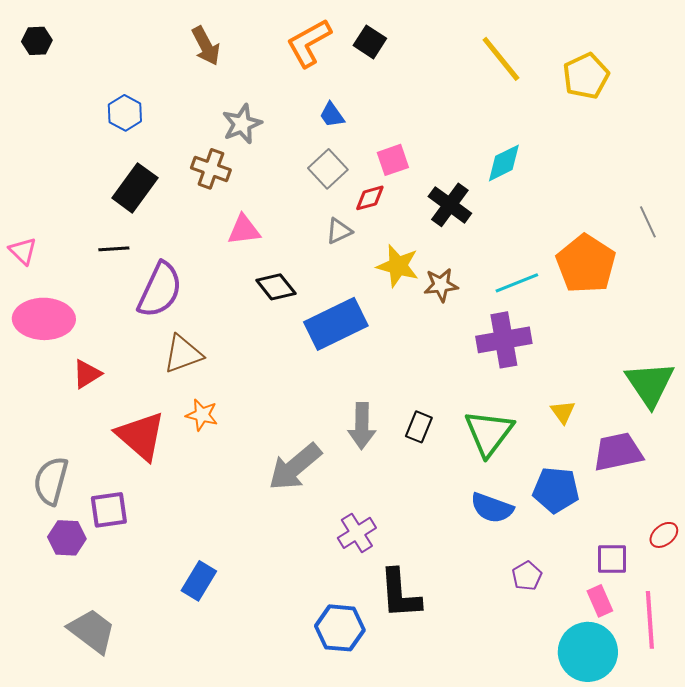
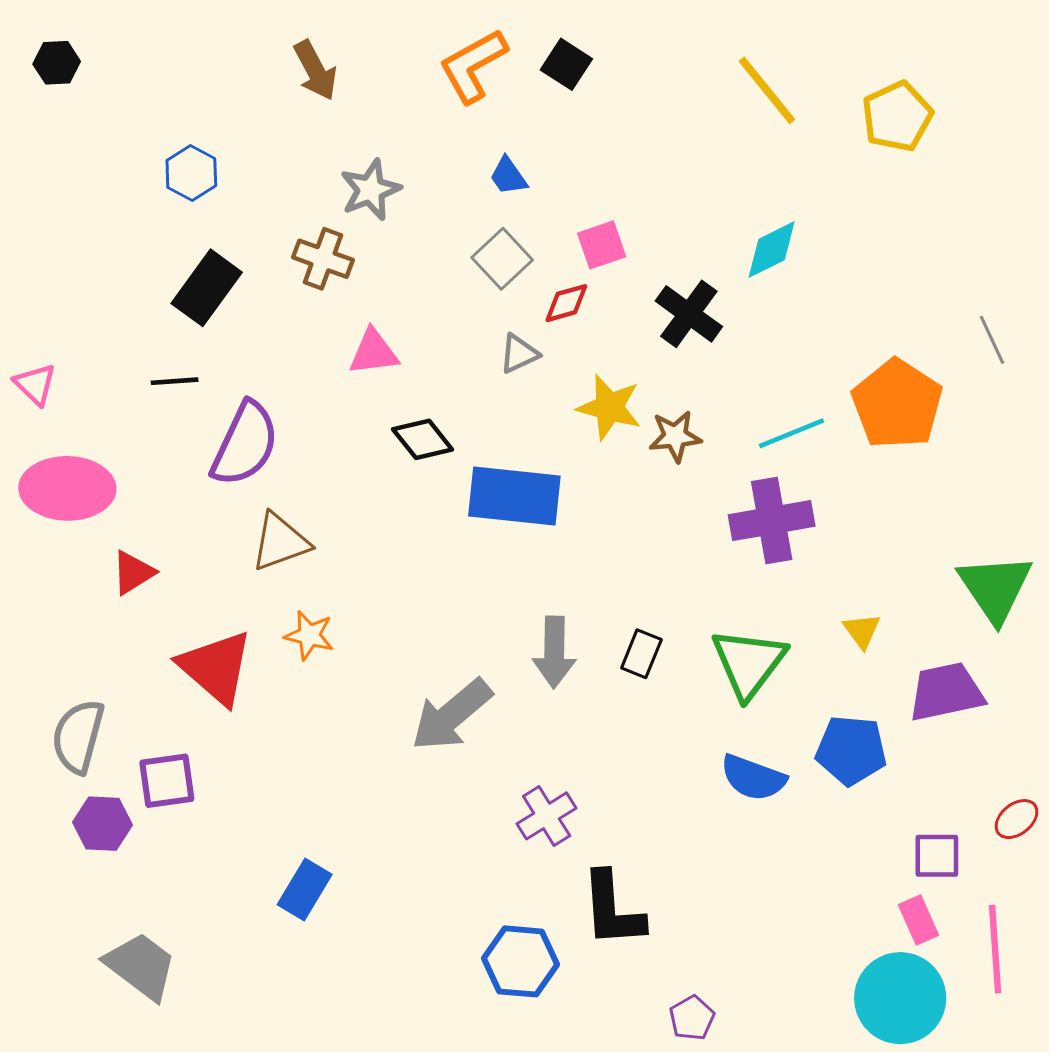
blue rectangle: (336, 324) -> (514, 496), turned 32
purple pentagon: (527, 576) -> (692, 1018), moved

